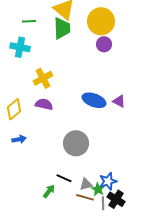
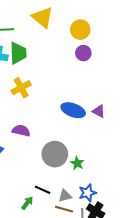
yellow circle: (101, 21) -> (80, 30), size x0.7
green trapezoid: (62, 28) -> (18, 53), moved
purple semicircle: (44, 104) -> (21, 131), moved
green star: (98, 189) -> (77, 163), moved

